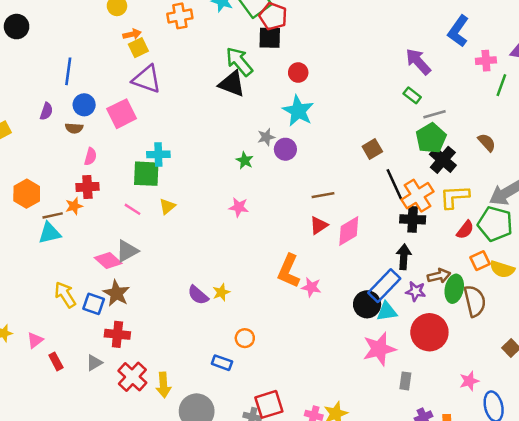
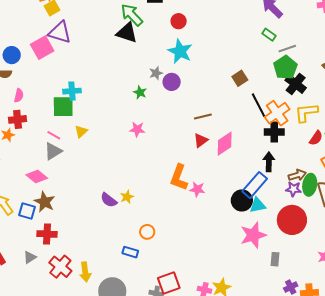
pink square: (122, 114) -> (42, 48), moved
gray triangle: (127, 251) -> (53, 151), moved
purple star: (416, 291) -> (293, 189), moved

